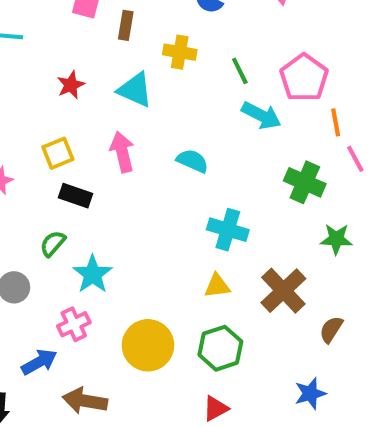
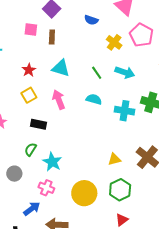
yellow cross: (180, 52) -> (114, 42), moved, turned 35
green line: (240, 71) -> (97, 73), moved
pink pentagon: (304, 78) -> (141, 35), moved
yellow square: (58, 153) -> (29, 95), moved
cyan cross: (228, 230) -> (125, 111), moved
pink cross: (74, 324) -> (46, 188), turned -35

